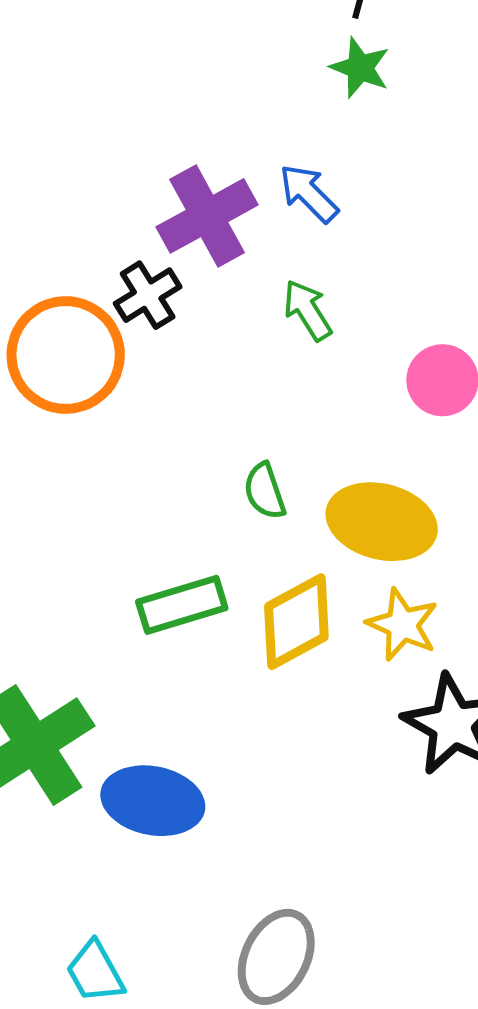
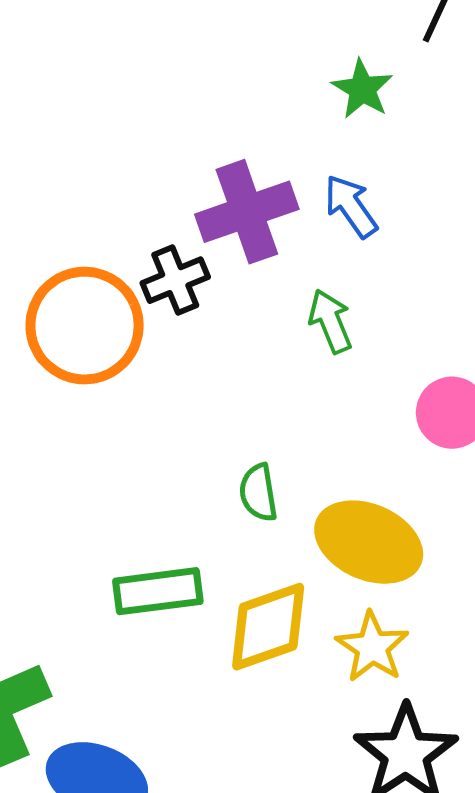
green star: (360, 68) -> (362, 89), moved

